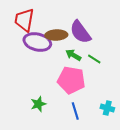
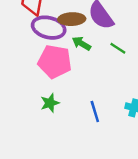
green arrow: (73, 55) -> (81, 43), moved
pink pentagon: (71, 80) -> (55, 62), moved

